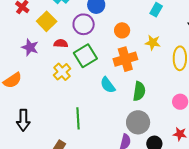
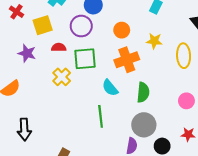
yellow square: (47, 21) -> (43, 25), turned 30
green square: (85, 56) -> (85, 59), turned 30
green line: (78, 118) -> (101, 116), moved

